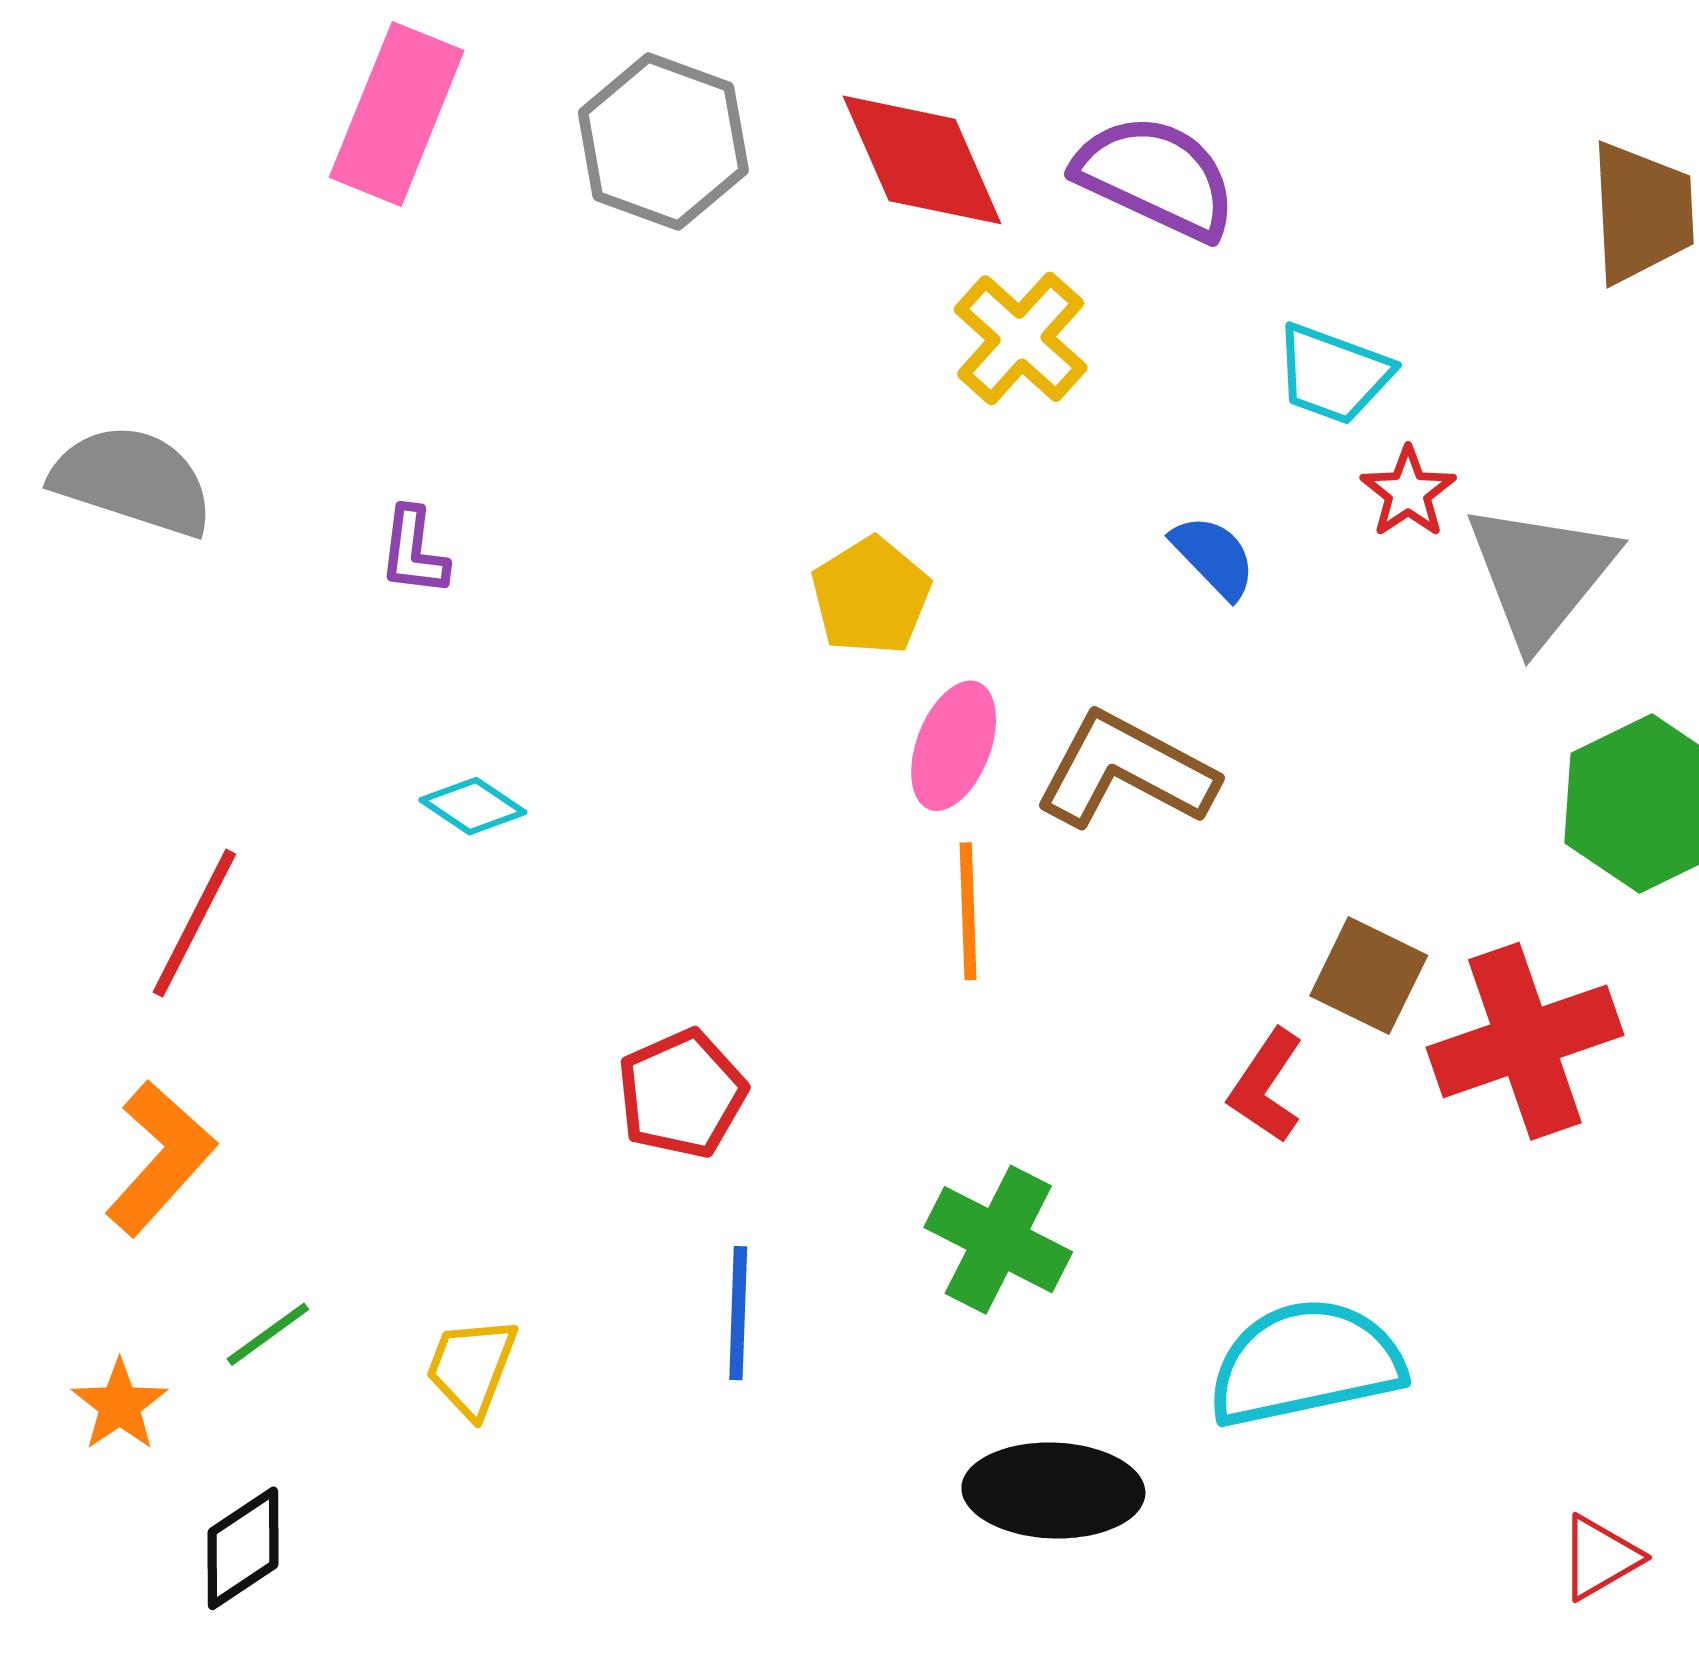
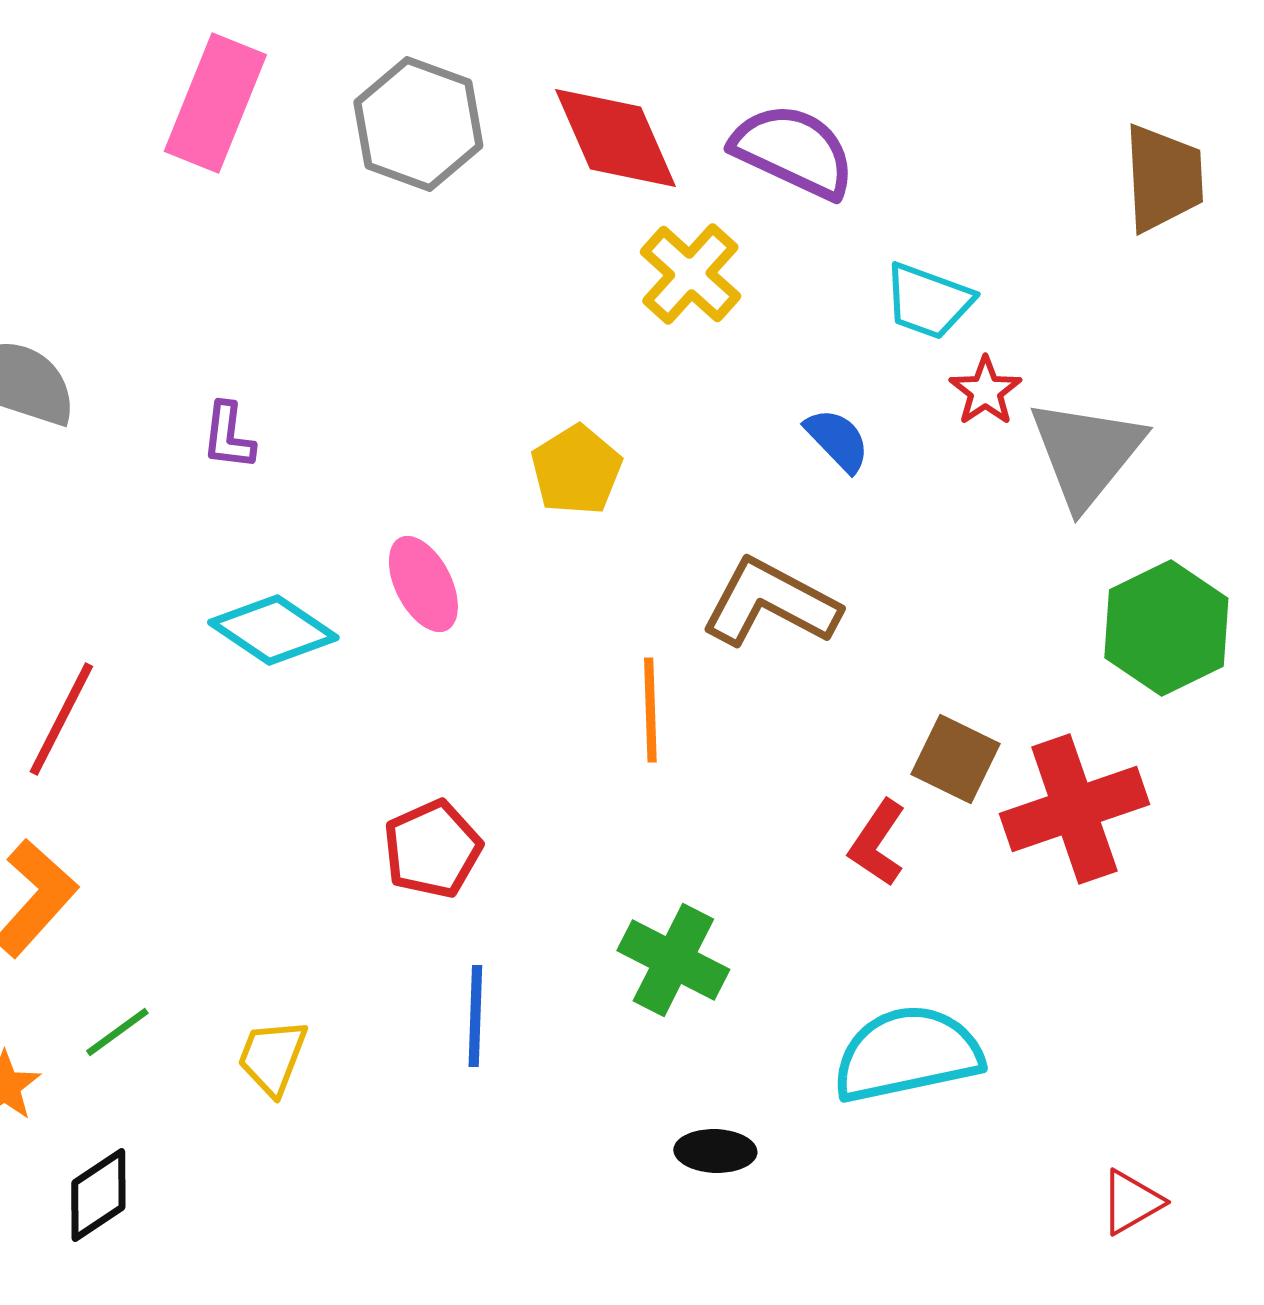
pink ellipse: (954, 746) -> (423, 584), moved, turned -48
cyan diamond: (473, 806) -> (273, 630), size x1.6
black ellipse: (1053, 1490) -> (715, 1151), size x0.6

